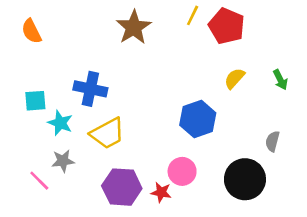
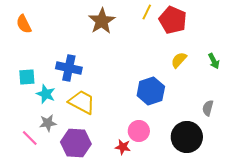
yellow trapezoid: (107, 133) -> (82, 102), turned -124
purple hexagon: (122, 187) -> (76, 143), moved

